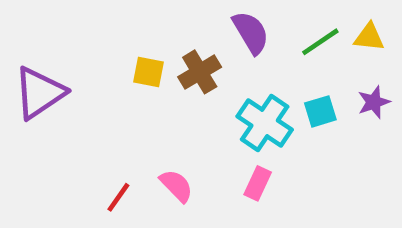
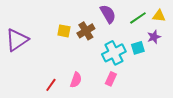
purple star: (374, 102) -> (154, 37), moved
cyan cross: (265, 123) -> (114, 53), turned 30
pink semicircle: (176, 186) -> (76, 80), turned 63

